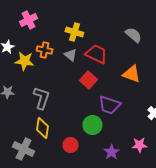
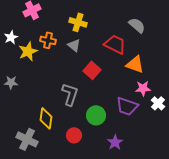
red trapezoid: (96, 54) -> (115, 44), moved
yellow star: (24, 61) -> (28, 51), turned -30
gray L-shape: (41, 98) -> (70, 94), moved
purple trapezoid: (109, 105) -> (127, 106), moved
pink star: (139, 145) -> (143, 88), moved

